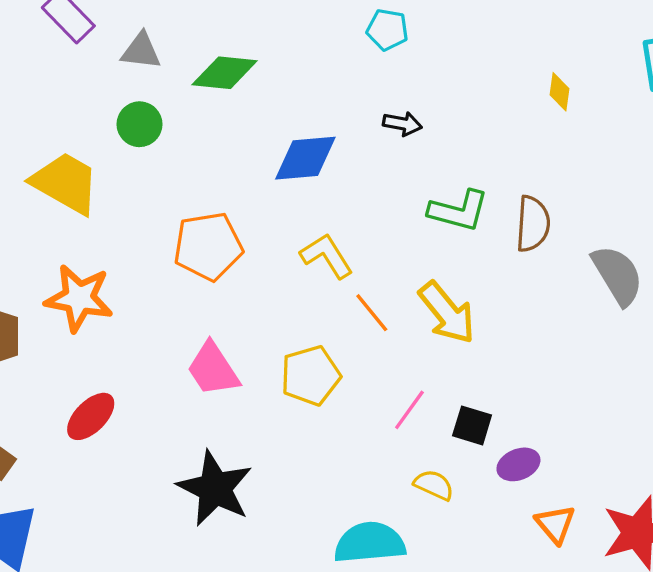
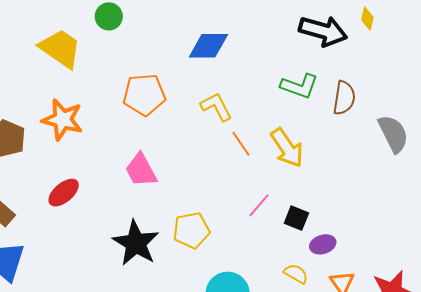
black arrow: (402, 124) -> (323, 31), moved, size x2.0
yellow pentagon: (311, 376) -> (191, 230), moved
yellow semicircle: (434, 485) -> (296, 274), moved

